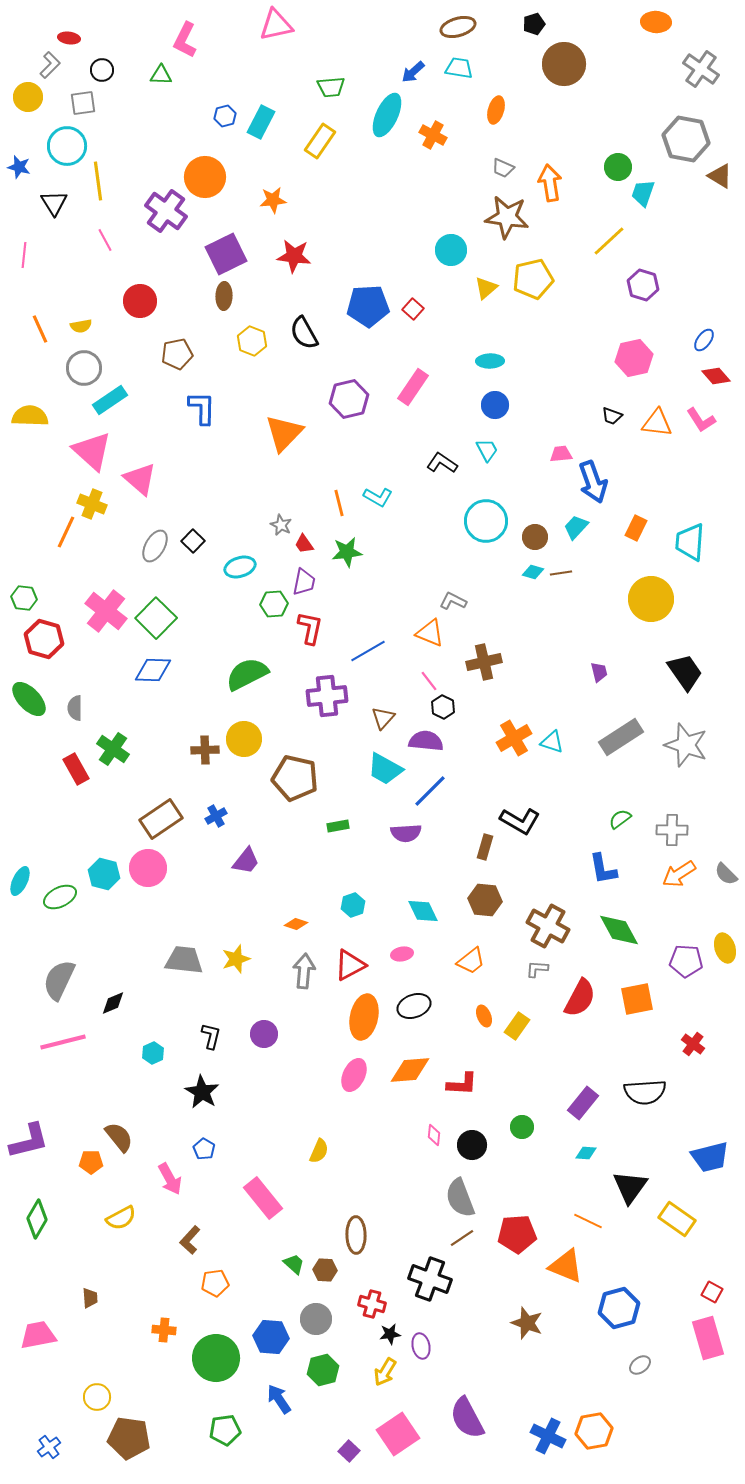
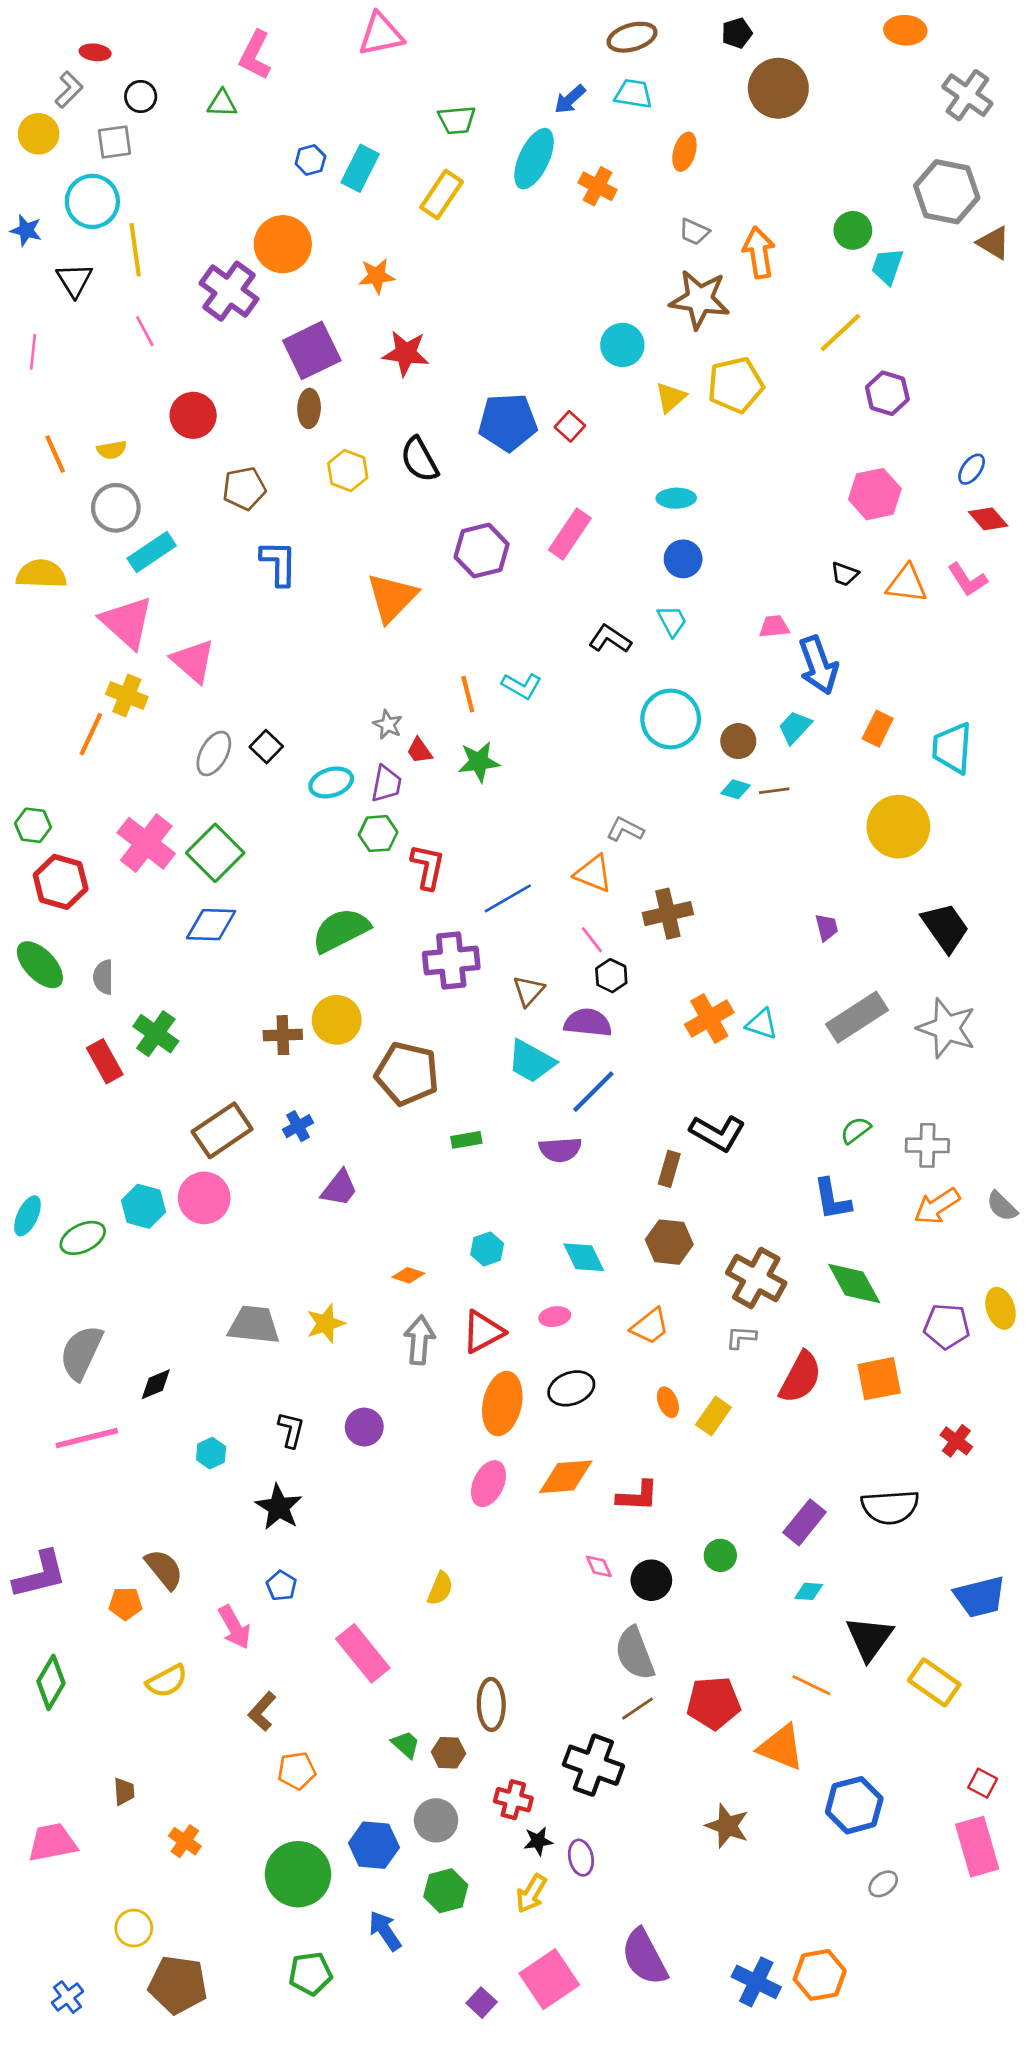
purple trapezoid: (304, 582) -> (386, 784), moved
pink diamond: (434, 1135) -> (599, 1566), turned -30
orange cross: (164, 1330) -> (185, 1841), moved, turned 30

